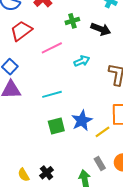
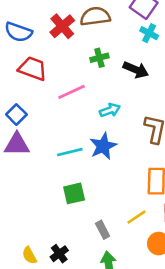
red trapezoid: (21, 31) -> (33, 68), turned 55
blue star: (82, 121) -> (103, 146), moved
yellow line: (103, 132) -> (136, 217), moved
gray rectangle: (100, 164) -> (103, 230), moved

